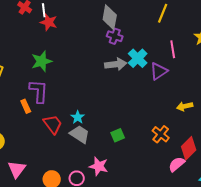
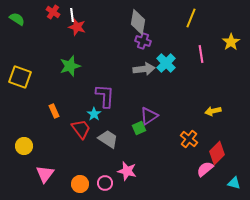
purple triangle: (159, 71) -> (149, 116), moved
purple L-shape: (39, 91) -> (105, 96), moved
cyan star: (78, 117) -> (94, 114), moved
green square: (118, 135) -> (139, 128), moved

